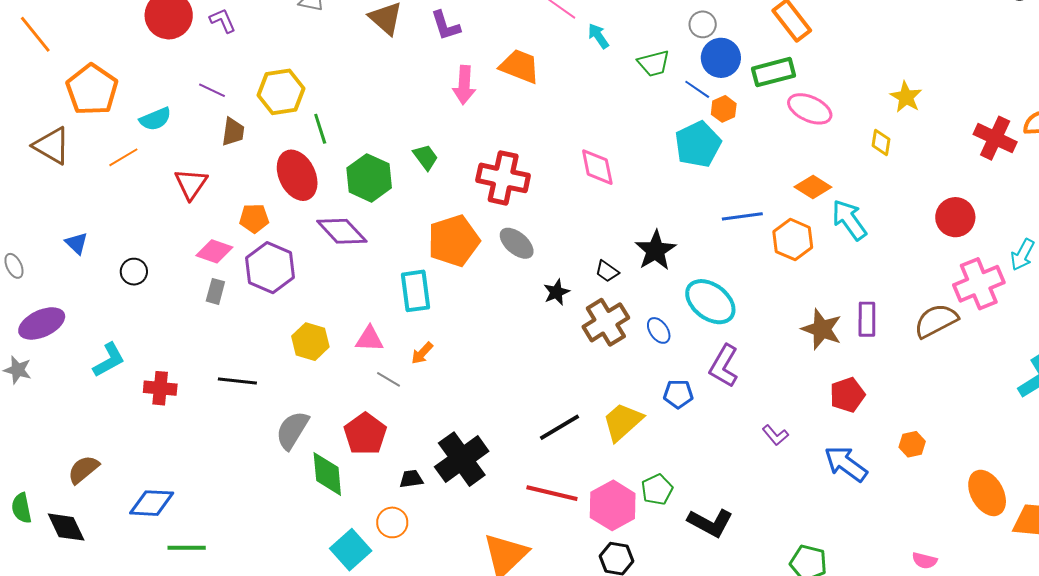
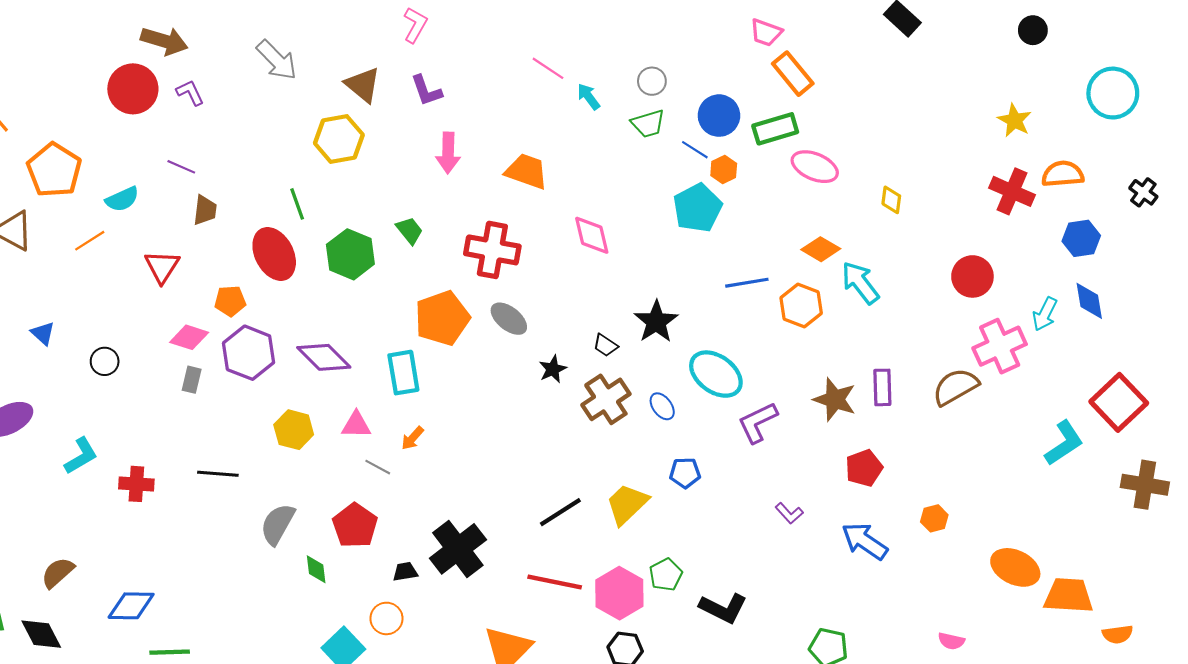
gray circle: (703, 24) -> (652, 81), moved
orange trapezoid: (520, 66) -> (527, 171), moved
yellow hexagon: (281, 92) -> (339, 139), moved
yellow star: (906, 97) -> (1015, 120), moved
purple diamond: (342, 231) -> (324, 357), moved
purple L-shape: (724, 366) -> (758, 422), moved, turned 36
green diamond: (327, 474) -> (316, 569), size x0.6
orange ellipse: (987, 493) -> (1015, 567), turned -33

